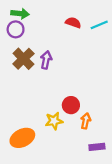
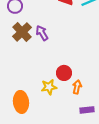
purple arrow: (46, 60) -> (42, 33), turned -42
orange ellipse: (22, 138) -> (21, 102), turned -70

